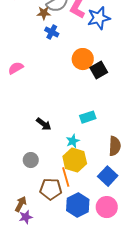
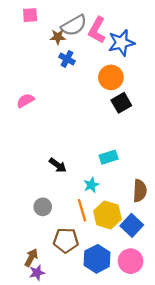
orange circle: (83, 59) -> (111, 77), moved
yellow hexagon: (75, 160) -> (107, 215), moved
orange line: (66, 177) -> (82, 210), moved

